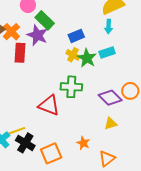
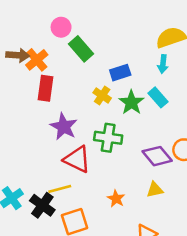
purple star: (37, 35) -> (64, 127), moved
cyan rectangle: (107, 52) -> (158, 97), turned 63
yellow cross: (73, 55) -> (102, 95), moved
yellow line: (17, 131) -> (60, 189), moved
orange star: (83, 143) -> (116, 199), moved

